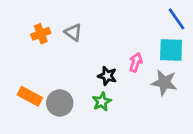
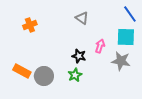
gray triangle: (73, 32) -> (82, 18), moved

